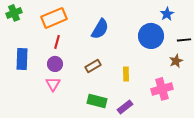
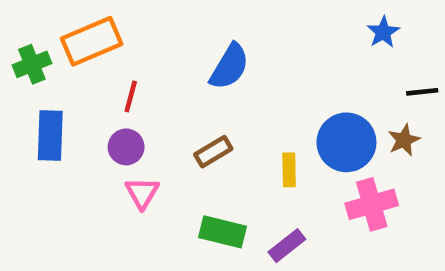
green cross: (14, 13) -> (32, 64), moved
orange rectangle: (54, 18) -> (92, 41), moved
blue circle: (151, 36) -> (346, 142), moved
pink triangle: (53, 84) -> (142, 193), moved

